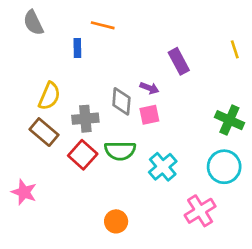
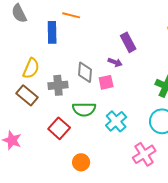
blue rectangle: (77, 48) -> (52, 32), size x1.5
purple arrow: (149, 88) -> (115, 62), moved
red square: (83, 155) -> (59, 128), moved

